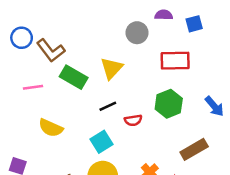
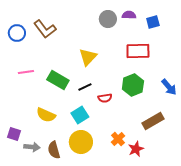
gray circle: (137, 33) -> (108, 19), moved
brown L-shape: (51, 50) -> (45, 29), moved
green rectangle: (74, 77) -> (58, 80), moved
yellow semicircle: (51, 128) -> (46, 115), moved

